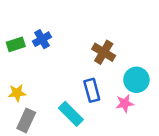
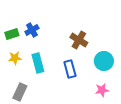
yellow star: (17, 93) -> (15, 58), moved
pink star: (125, 103) -> (102, 90), moved
cyan rectangle: (71, 114) -> (38, 63), moved, turned 30

